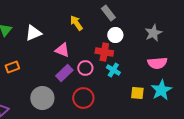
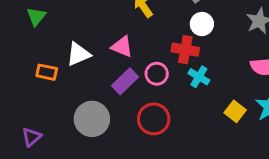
white triangle: (33, 33) -> (78, 54), moved
orange rectangle: (12, 67) -> (47, 72), turned 32
yellow square: (137, 93) -> (235, 111), turned 32

